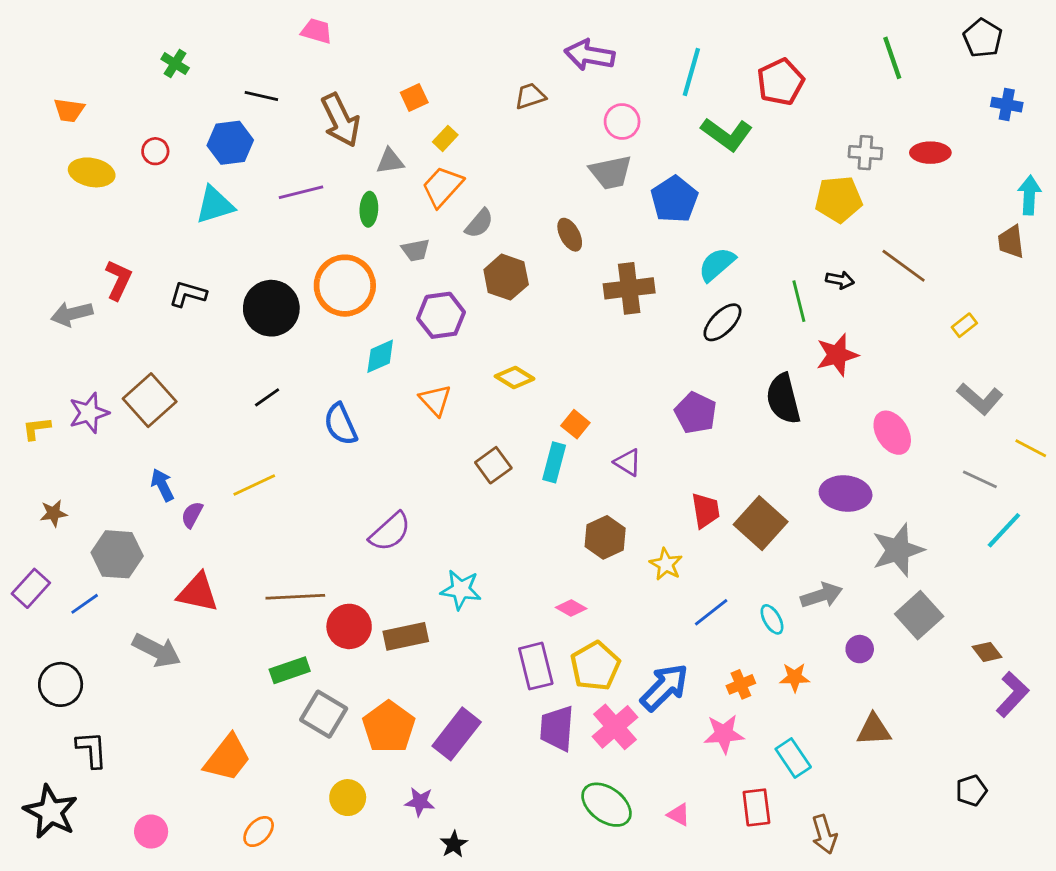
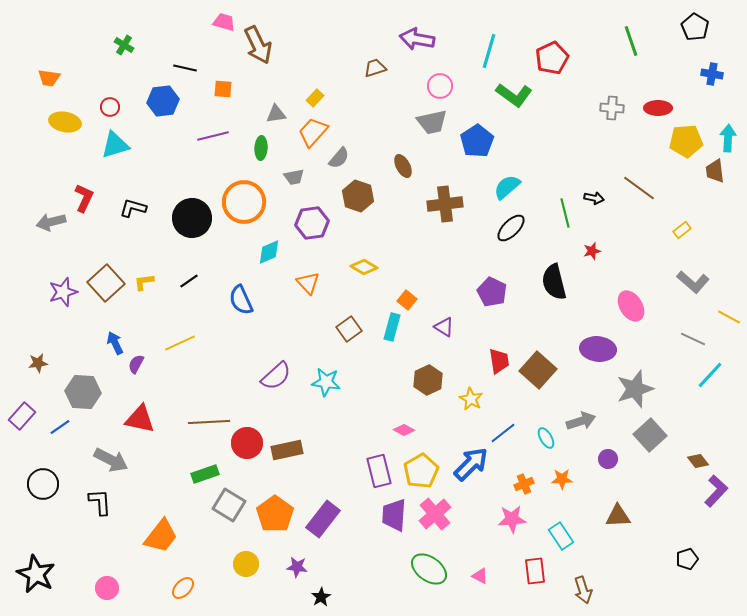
orange square: (414, 97) -> (223, 89), moved, turned 30
brown arrow: (341, 120) -> (258, 45), moved
yellow pentagon: (838, 199) -> (686, 141), moved
cyan triangle: (215, 205) -> (115, 145), moved
red star: (837, 355) -> (592, 251), size x0.6
yellow L-shape: (36, 428) -> (144, 282), moved
cyan star: (461, 590) -> (326, 382), moved
blue arrow: (664, 687) -> (471, 464), moved
black L-shape: (92, 749) -> (100, 502), moved

